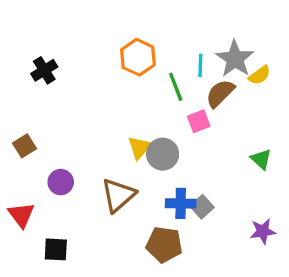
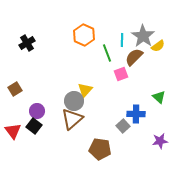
gray circle: (163, 154) -> (74, 101), moved
blue cross: (181, 203) -> (136, 114), moved
black square: (56, 249) -> (34, 126), moved, turned 35

